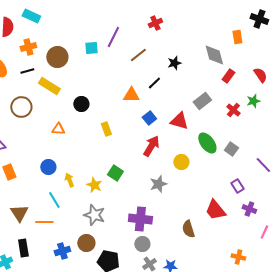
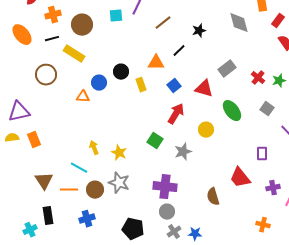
red rectangle: (228, 76) -> (278, 21), moved
green star: (253, 101) -> (279, 81), moved
black circle: (81, 104) -> (121, 72), moved
yellow rectangle: (106, 129) -> (141, 85), moved
gray square: (231, 149) -> (267, 109), moved
blue circle: (48, 167) -> (99, 83), moved
green square: (115, 173) -> (155, 141), moved
purple rectangle: (237, 186) -> (262, 154), turned 32
cyan line: (54, 200) -> (79, 168), turned -30
purple cross: (249, 209) -> (273, 188), moved, turned -32
brown circle: (86, 243) -> (95, 190), moved

